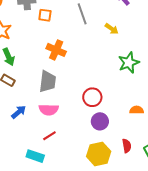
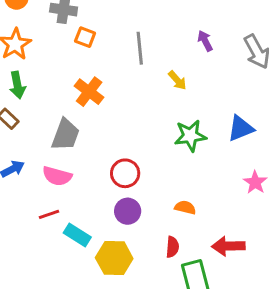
red semicircle: (127, 146) -> (172, 247), moved
cyan rectangle: (35, 156) -> (77, 235), moved

